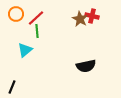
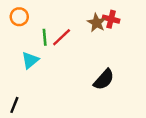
red line: (36, 18) -> (62, 37), moved
black semicircle: (86, 66) -> (104, 80), turned -36

